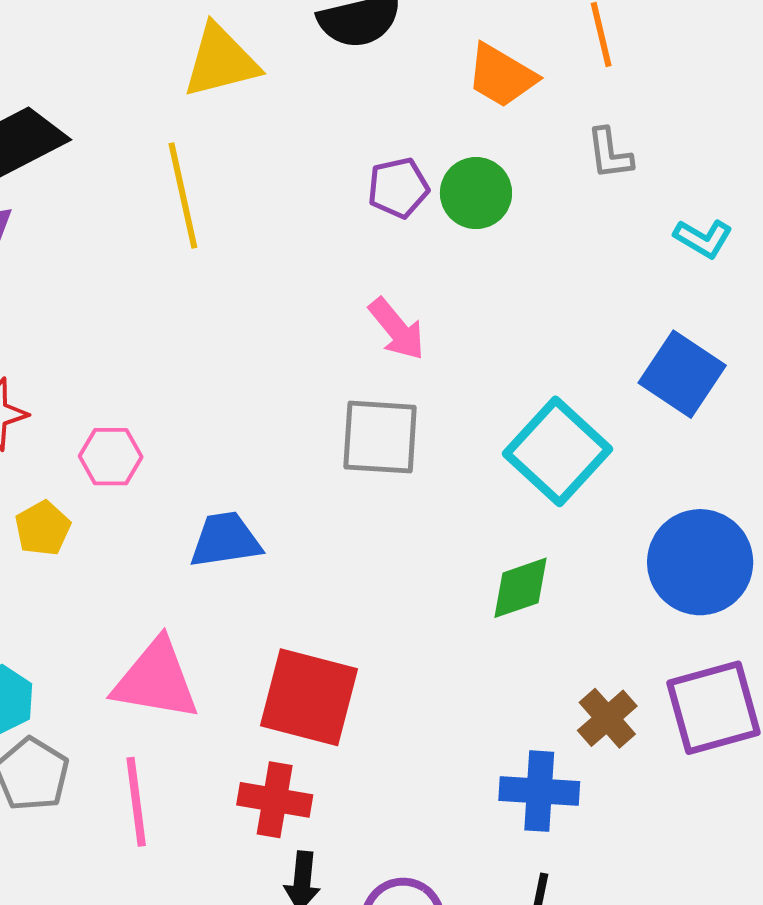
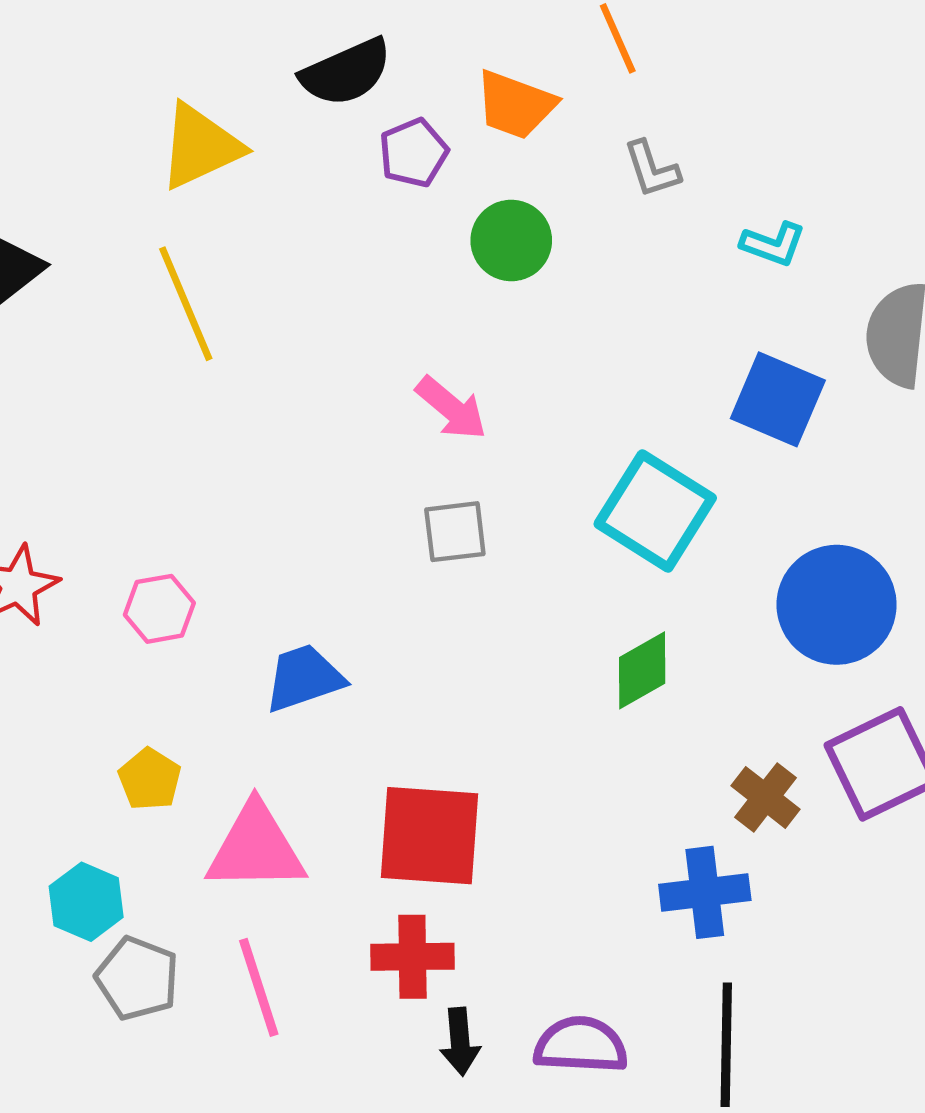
purple pentagon: (398, 188) -> (414, 153), moved
gray square: (380, 437) -> (455, 532), size x0.7
yellow pentagon: (43, 528) -> (150, 779), moved

